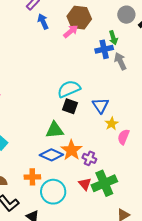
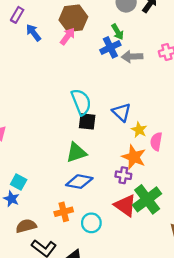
gray arrow: (120, 61) -> (132, 57), turned -54
cyan semicircle: (69, 89) -> (81, 102), turned 105
orange star: (71, 150) -> (134, 157), moved
red triangle: (85, 184) -> (125, 205), size x1.5
cyan circle: (53, 192) -> (91, 223), size x0.7

